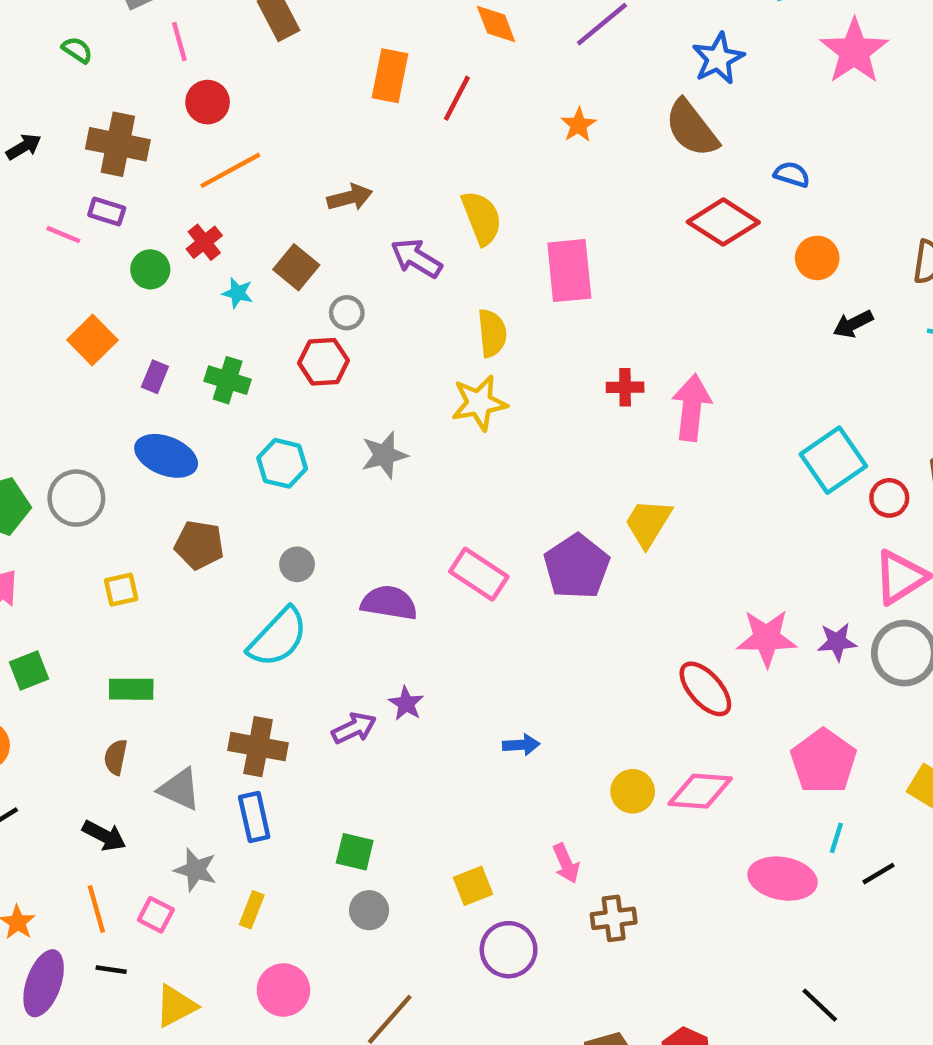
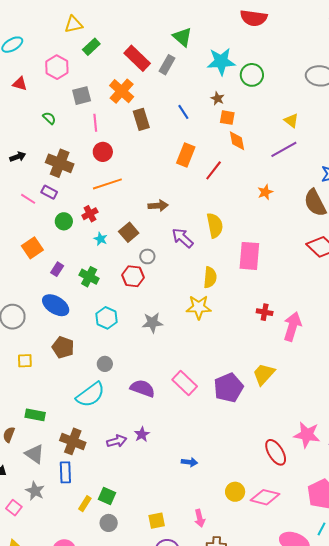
green rectangle: (131, 689) -> (35, 415), moved
yellow rectangle: (252, 910) -> (85, 504), moved

